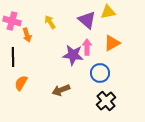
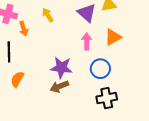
purple star: (73, 55) -> (61, 68), moved
black cross: (106, 101) -> (107, 98), turned 30

